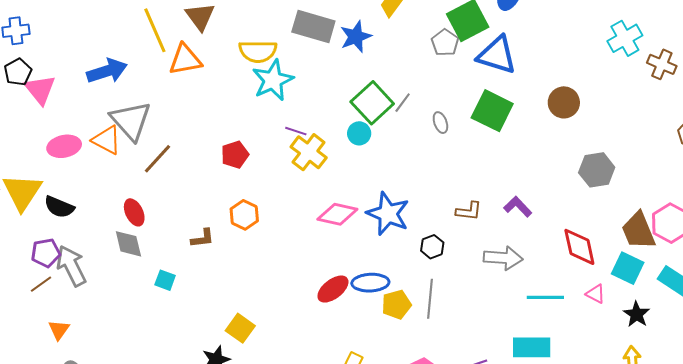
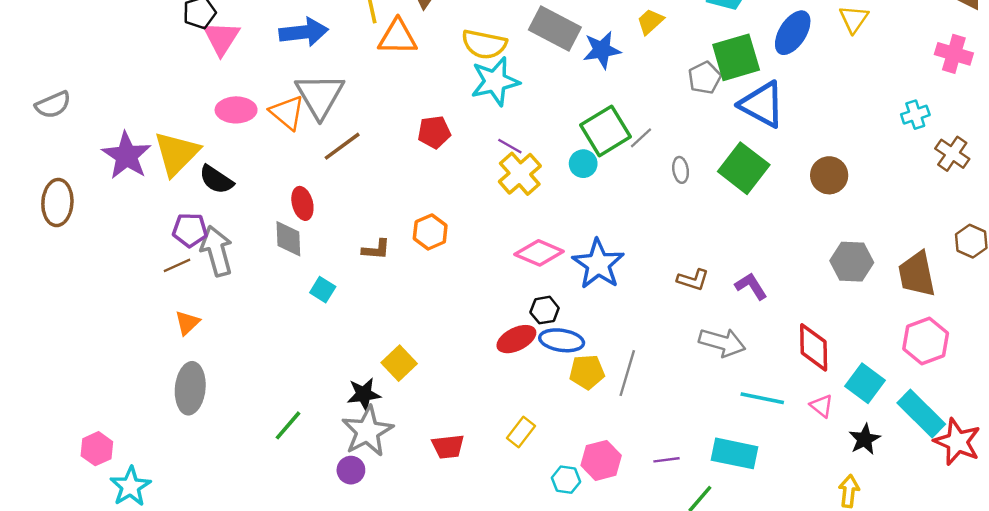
cyan cross: (625, 38) -> (915, 115), size x0.7
red pentagon: (235, 155) -> (434, 132), moved
brown trapezoid: (639, 231) -> (917, 274), moved
black hexagon: (432, 247) -> (545, 310), moved

